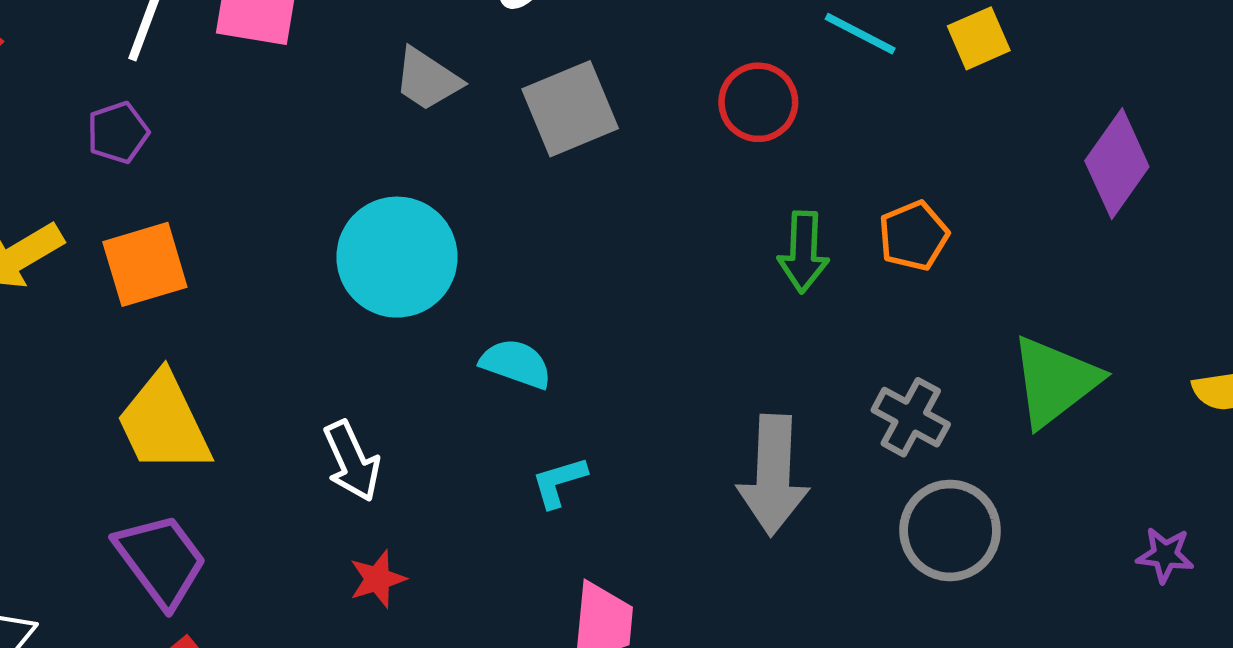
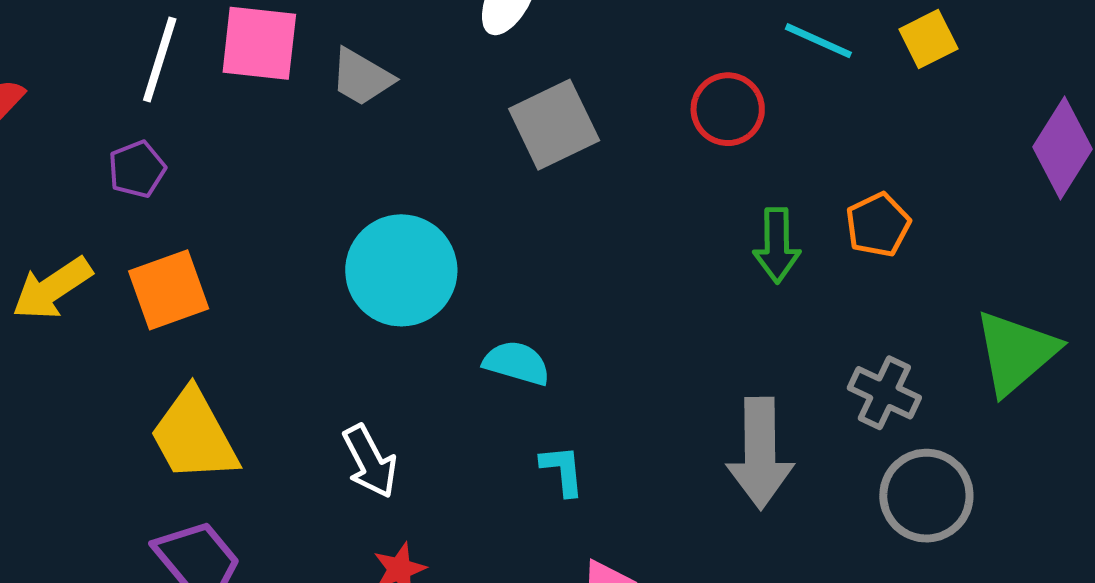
gray trapezoid: (427, 79) -> (362, 77), moved
cyan L-shape: (559, 482) -> (562, 470), turned 104

